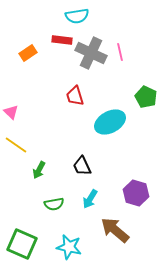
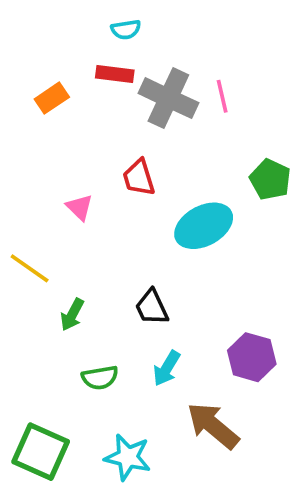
cyan semicircle: (77, 16) -> (126, 30), moved, size x0.7
pink triangle: (11, 112) -> (80, 207), moved

